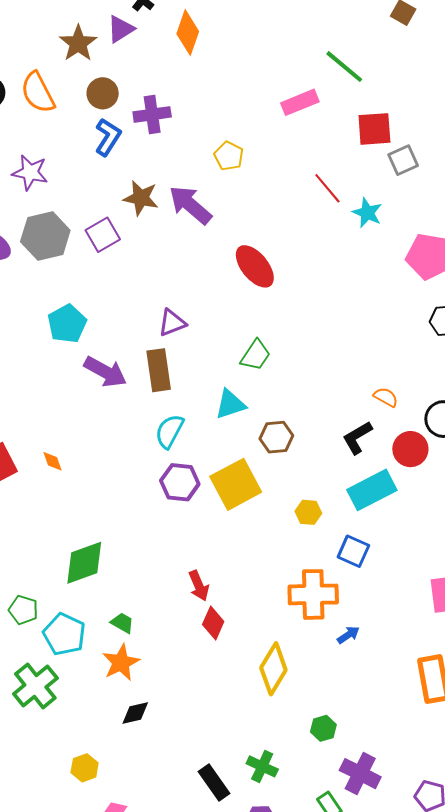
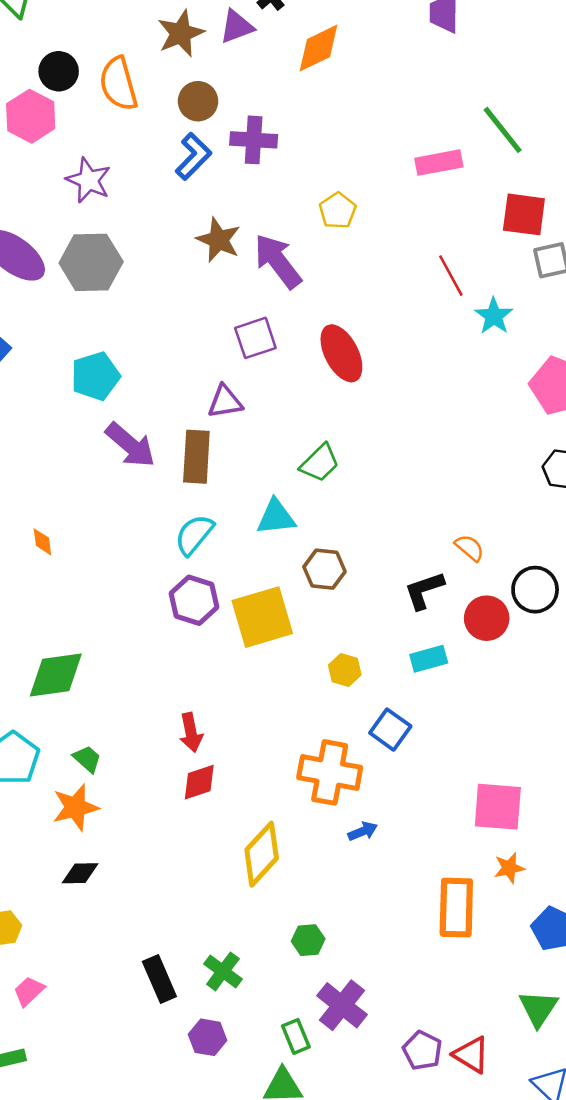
orange diamond: (188, 33) -> (319, 48), turned 33
purple square: (103, 235) -> (255, 338), moved
cyan rectangle: (372, 490) -> (429, 659), size x0.6
red diamond: (213, 623) -> (199, 782), turned 36

